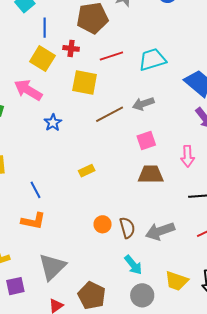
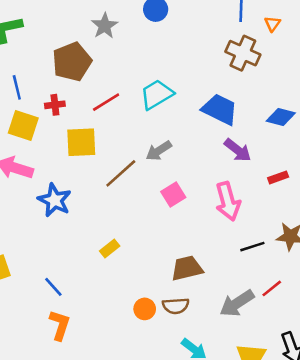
blue star: (53, 123) -> (55, 200), size x1.5
pink arrow: (188, 156) -> (228, 201), size x1.4
brown trapezoid: (151, 174) -> (187, 268), moved
orange L-shape: (33, 221) -> (60, 325), turned -70
brown semicircle: (127, 228) -> (176, 306), turned 115
gray arrow: (160, 231) -> (237, 303), moved

